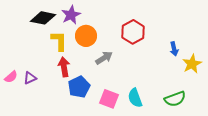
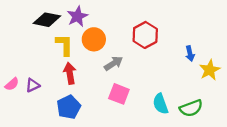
blue pentagon: (79, 87) -> (69, 107), moved
cyan semicircle: (135, 98) -> (160, 104), moved
pink square: (109, 99) -> (119, 94), moved

